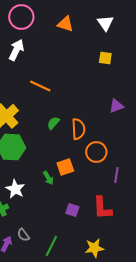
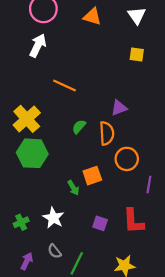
purple triangle: (116, 106) -> (119, 108), moved
white star: (15, 189) -> (53, 218), moved
gray semicircle: (23, 235) -> (54, 251), moved

